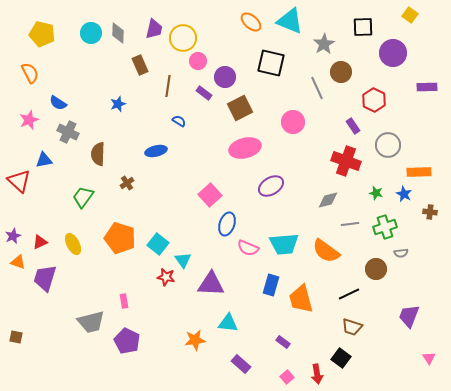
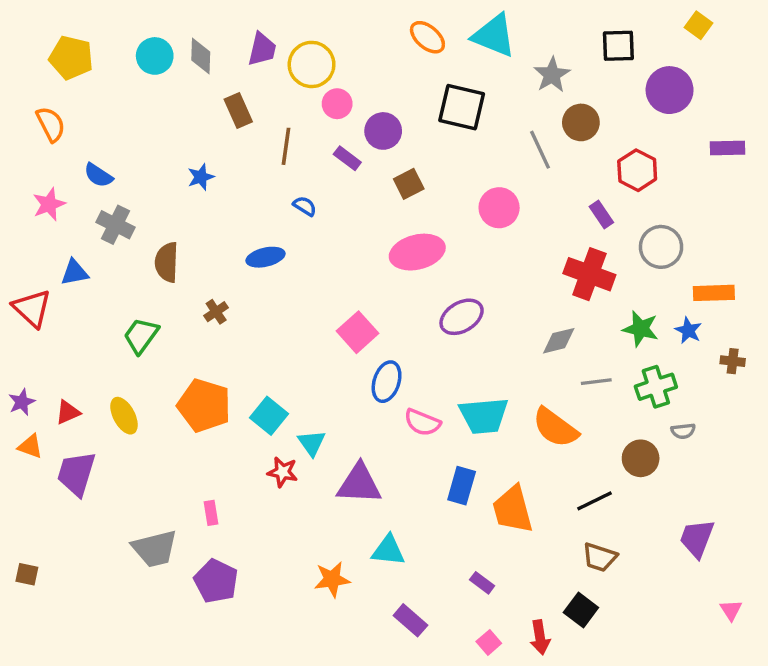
brown square: (240, 108) -> (409, 184), size x0.7
green star: (376, 193) -> (641, 329), size x1.5

